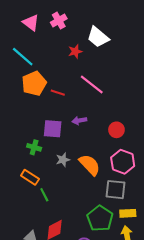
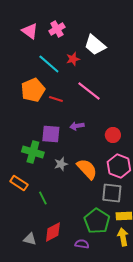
cyan line: (23, 57) -> (49, 64), moved
green cross: (34, 147) -> (33, 152), size x1.5
orange rectangle: (30, 177) -> (19, 183), moved

